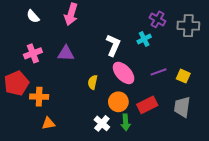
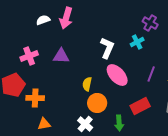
white semicircle: (33, 16) -> (43, 20), moved, turned 112
purple line: (159, 72) -> (151, 74), turned -49
orange circle: (118, 102) -> (97, 103), moved
white cross: (102, 123) -> (85, 124), moved

